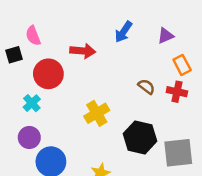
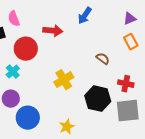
purple triangle: (165, 36) -> (130, 19), moved
red cross: (177, 92) -> (126, 84), moved

